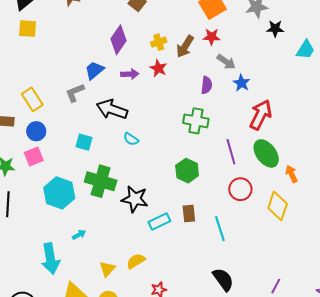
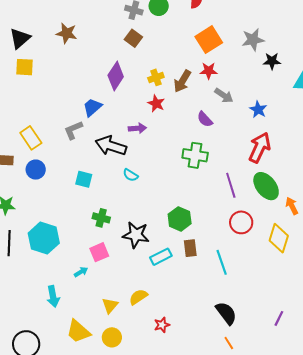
purple arrow: (130, 74) -> (137, 128), moved
blue star: (242, 83) -> (258, 109), moved
purple semicircle: (207, 85) -> (205, 119), turned 132
pink square: (34, 156) -> (99, 252), moved
green hexagon: (187, 171) -> (180, 219), moved
green cross: (101, 181) -> (101, 218), size x0.6
cyan hexagon: (59, 193) -> (44, 238), moved
cyan arrow: (50, 259) -> (53, 296), size x0.7

